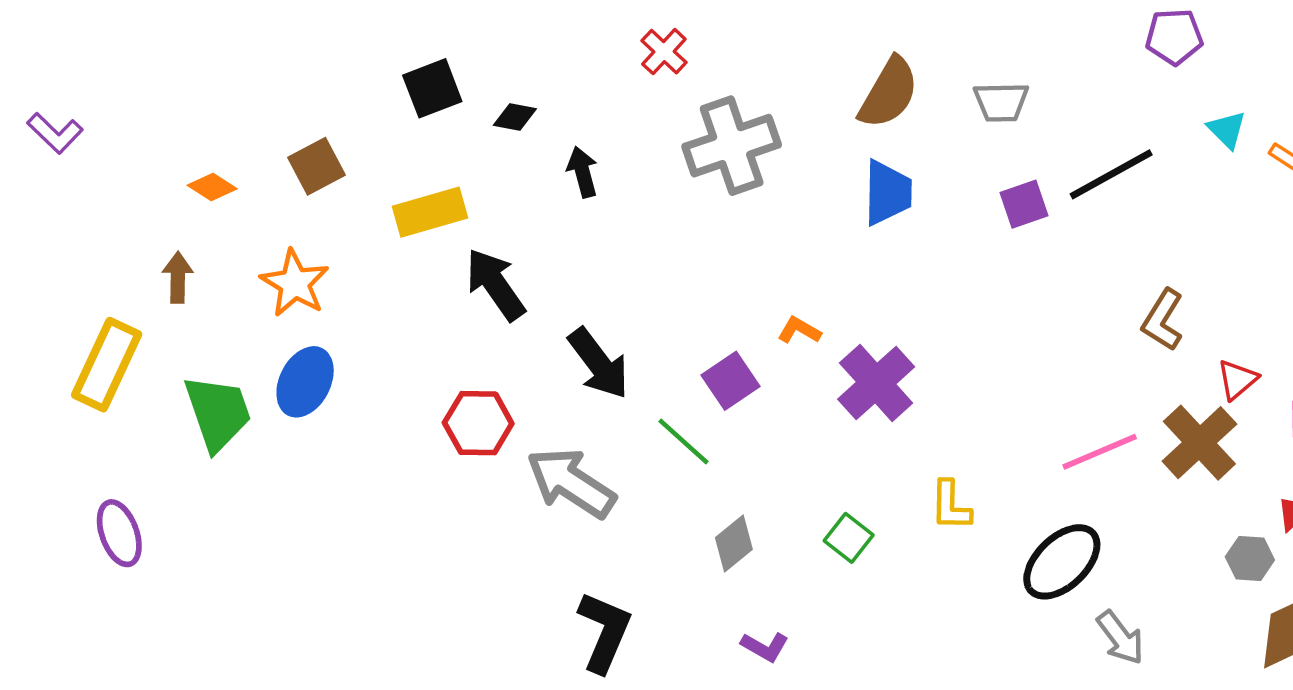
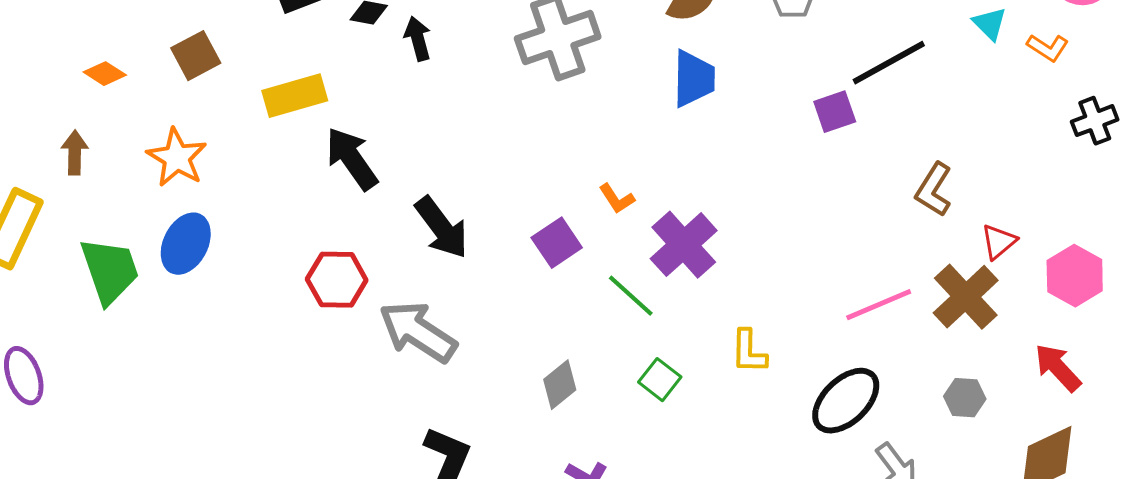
black arrow: (583, 172) -> (418, 39), moved
purple square: (1024, 204) -> (835, 112), moved
orange L-shape: (799, 330) -> (617, 199), turned -153
green line: (683, 441) -> (631, 296), moved
gray hexagon: (1250, 558) -> (965, 398), moved

